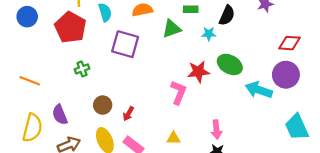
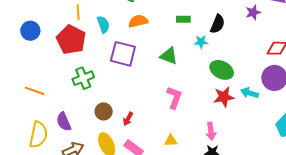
green triangle: (172, 29) -> (169, 56), moved, turned 42
green cross: (82, 69) -> (83, 78), size x1.5
red star: (198, 72) -> (224, 97), moved
cyan arrow: (259, 90) -> (249, 93), size x0.7

